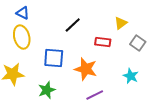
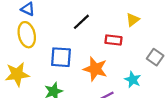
gray square: (138, 43) -> (155, 57), moved
cyan star: (131, 76) -> (133, 80), moved

